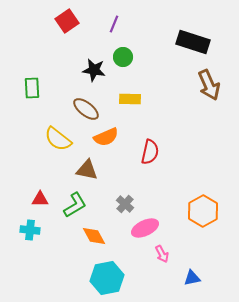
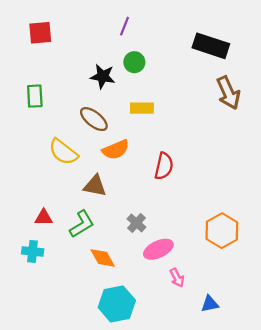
red square: (67, 21) -> (40, 33), moved, turned 30

